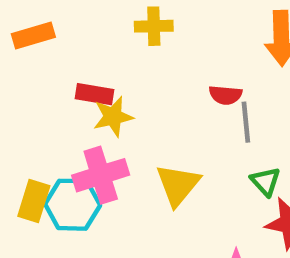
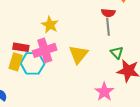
red rectangle: (95, 94) -> (21, 47), moved
red semicircle: (225, 95) -> (108, 13), moved
yellow star: (113, 117) -> (50, 25), turned -30

